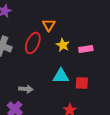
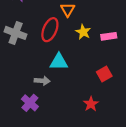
cyan triangle: (61, 76) -> (59, 62), moved
red square: (82, 83) -> (104, 74), turned -32

